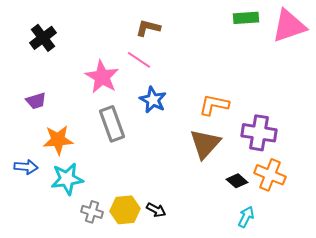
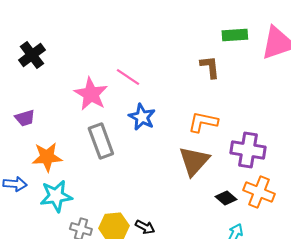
brown L-shape: (148, 28) -> (210, 67), moved, turned 70

